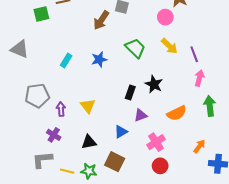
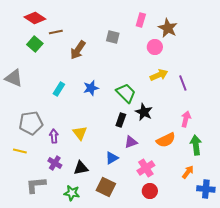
green square: (41, 14) -> (35, 44), turned -35
brown arrow: (101, 20) -> (78, 50), moved
yellow arrow: (169, 46) -> (159, 75), turned -66
green trapezoid: (135, 48) -> (126, 93), moved
pink arrow: (199, 78) -> (186, 119), moved
green arrow: (210, 106) -> (196, 145), moved
purple cross: (54, 135) -> (55, 163), moved
yellow line: (67, 171) -> (20, 151), moved
green star: (89, 171) -> (72, 193), moved

